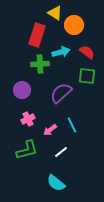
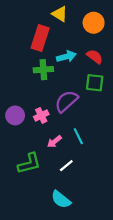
orange circle: (74, 25) -> (94, 23), moved
purple circle: (22, 90) -> (15, 115), moved
pink cross: (28, 119) -> (41, 115), moved

